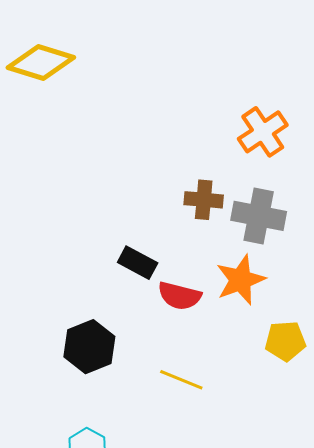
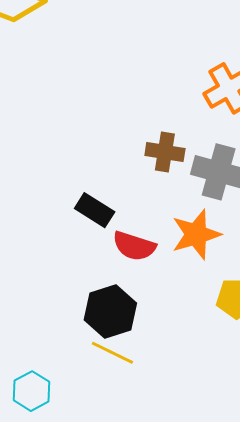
black hexagon: (89, 347) -> (110, 311), moved
yellow line: (181, 380) -> (112, 353), moved

